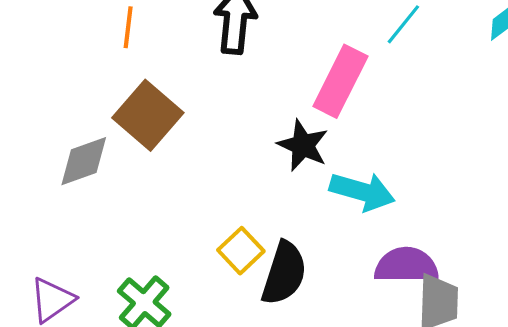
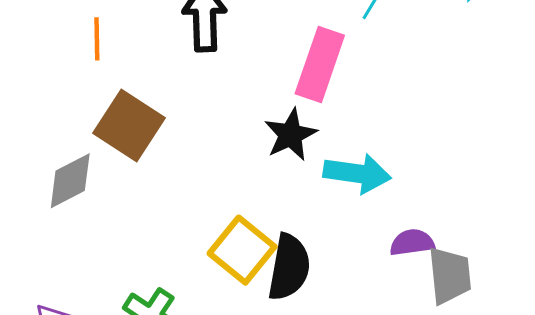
black star: (303, 145) -> (291, 135), turned 30
yellow square: (241, 251) -> (242, 250), size x1.4
purple semicircle: (406, 265) -> (412, 242), size x0.7

